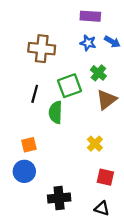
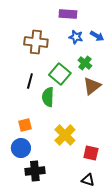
purple rectangle: (90, 16) -> (68, 14), moved
green square: (69, 86) -> (60, 74), turned -30
yellow cross: (95, 144) -> (65, 135), moved, size x1.5
black cross: (59, 198) -> (35, 171), moved

